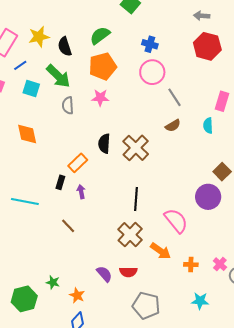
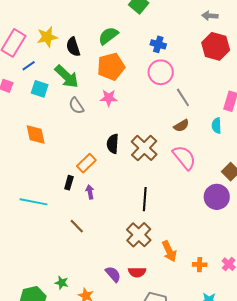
gray semicircle: (68, 105) -> (76, 106), turned -30
pink semicircle: (176, 221) -> (184, 158), moved
orange arrow: (161, 251) -> (169, 251), turned 30

